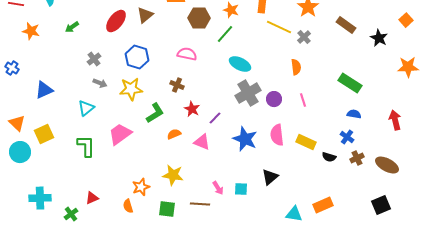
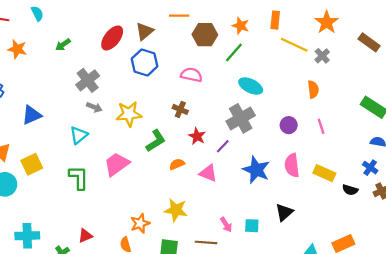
blue hexagon: (137, 57) -> (145, 63), moved
gray cross: (94, 59) -> (88, 80), size x1.5
gray cross: (248, 93) -> (241, 118), moved

